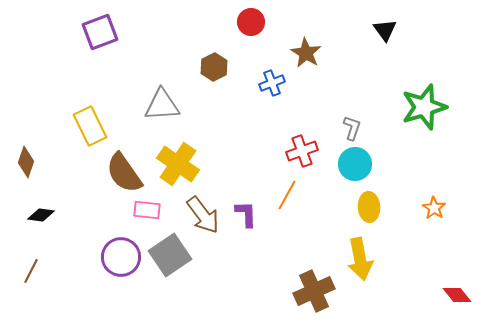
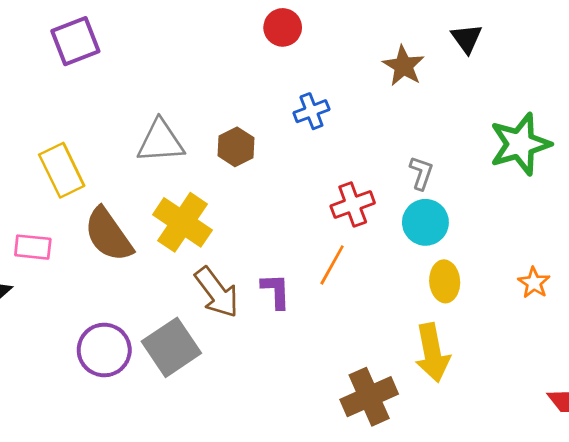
brown star: (306, 53) -> (403, 66), moved
brown hexagon: (214, 67) -> (236, 147), moved
pink rectangle: (147, 210) -> (33, 247), moved

